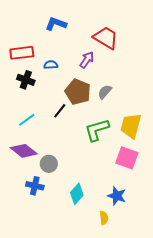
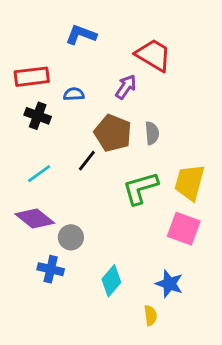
gray semicircle: (105, 92) -> (152, 133), turned 133

